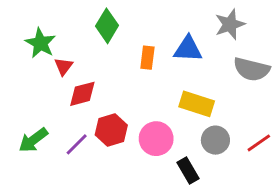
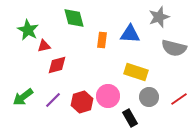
green diamond: (107, 26) -> (74, 18), turned -45
red triangle: (64, 66) -> (44, 46), turned 40
red hexagon: (111, 130) -> (82, 102), moved

